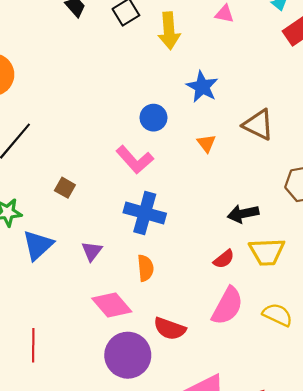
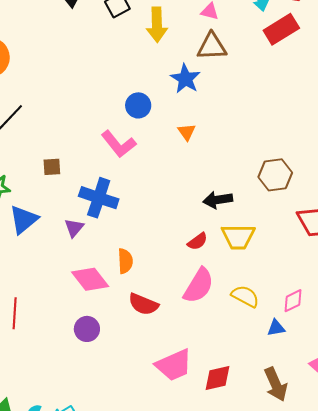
brown triangle: (258, 125) -> (212, 46), moved, turned -32
brown square: (65, 188) -> (52, 167), turned -36
blue cross: (145, 213) -> (99, 198), moved
orange semicircle: (145, 268) -> (125, 261), moved
purple circle: (128, 355) -> (87, 329), moved, size x0.6

